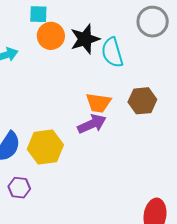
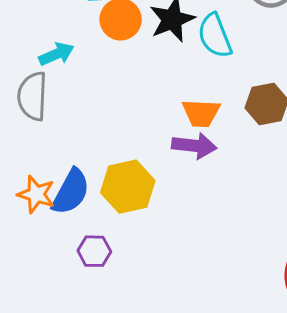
purple arrow: (92, 124) -> (194, 146), turned 36

